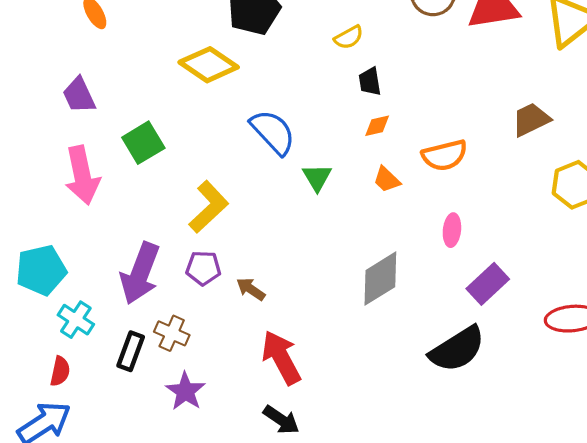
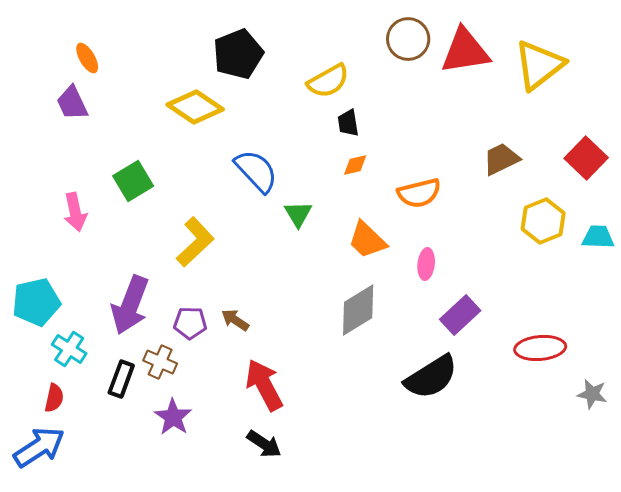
yellow semicircle: (349, 37) -> (328, 81), size x1.5
purple trapezoid: (79, 95) -> (72, 103), moved
pink arrow: (82, 175) -> (75, 212), size x0.7
orange trapezoid: (387, 180) -> (367, 240), moved, size x1.5
purple pentagon: (203, 268) -> (190, 323), moved

